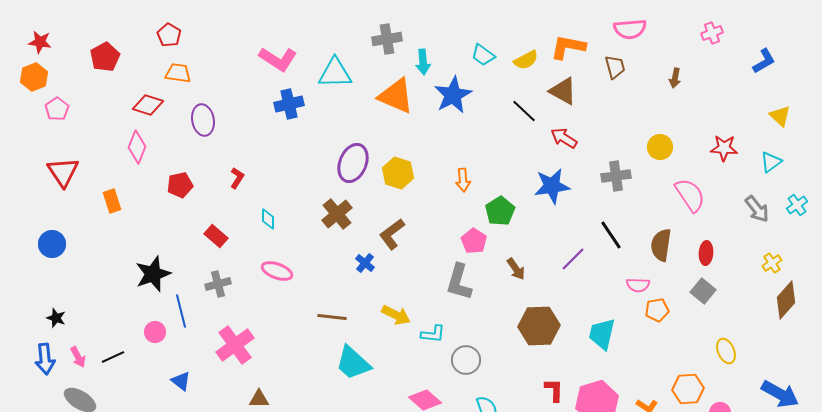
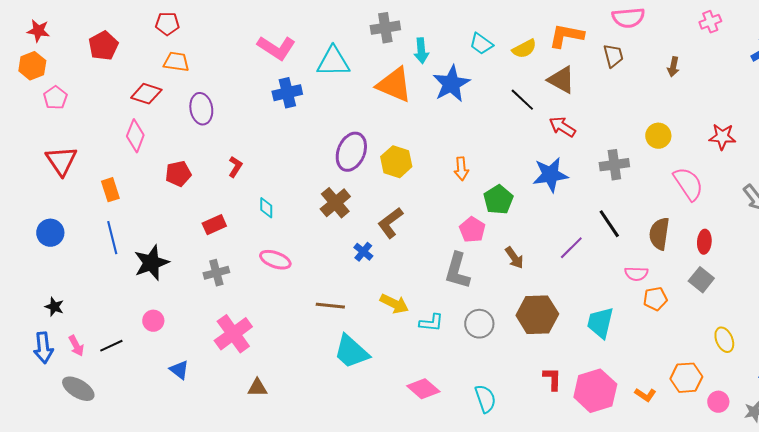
red pentagon: (169, 35) -> (167, 24), turned -30
red rectangle: (216, 236) -> (214, 225), turned -65
blue line: (181, 311) -> (112, 238), moved
gray circle: (466, 360) -> (479, 324), moved

